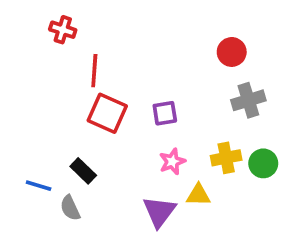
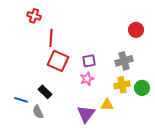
red circle: (232, 52) -> (136, 30), moved
gray cross: (248, 100) -> (124, 61), moved
pink star: (172, 162) -> (87, 79), moved

